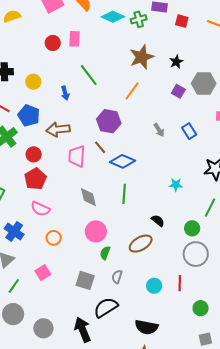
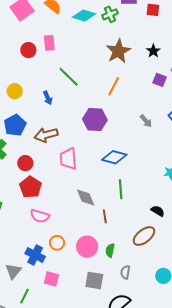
blue pentagon: (29, 115) -> (15, 125), turned 30
brown line: (100, 147) -> (105, 216), moved, turned 40
blue cross: (14, 231) -> (35, 255), moved
pink circle: (96, 231) -> (87, 247), moved
pink square: (43, 273) -> (51, 279), turned -35

